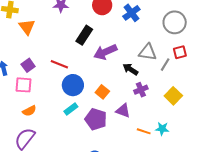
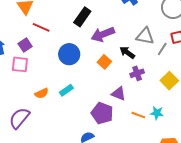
red line: (59, 64) -> (41, 27), moved
blue circle: (73, 85) -> (69, 54), moved
orange square: (102, 92) -> (104, 62), moved
orange semicircle: (29, 111) -> (42, 93), moved
purple pentagon: (96, 119) -> (102, 113), moved

